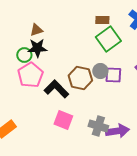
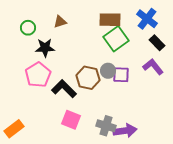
brown rectangle: (102, 20) -> (110, 20), size x1.5
brown triangle: (36, 30) -> (60, 22), moved
green circle: (24, 55) -> (28, 28), moved

